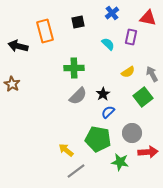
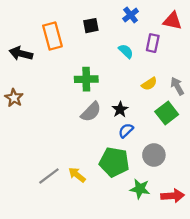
red arrow: (148, 152) -> (173, 196), moved
gray line: (76, 171) -> (49, 176), moved

